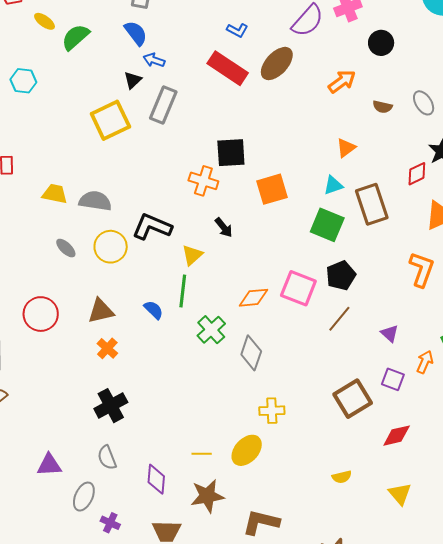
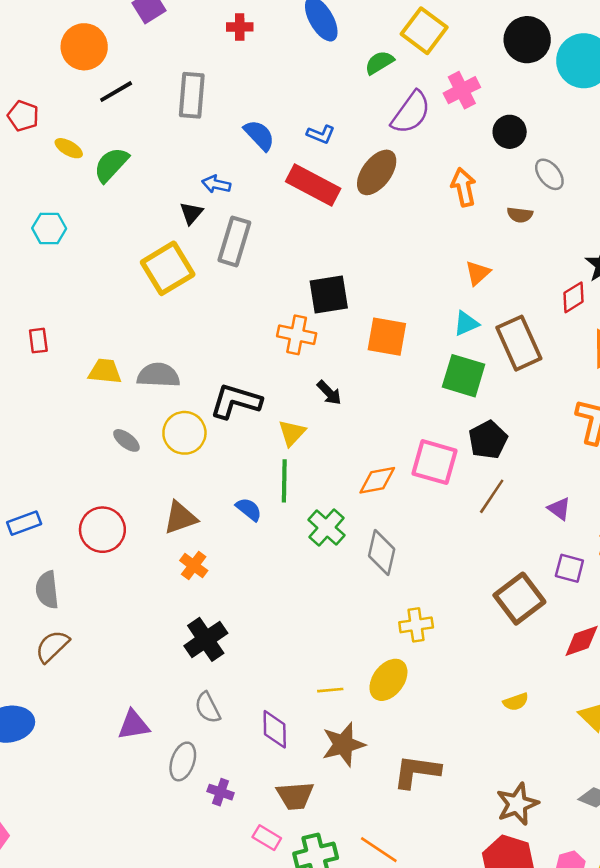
blue semicircle: (136, 33) -> (259, 135), moved
orange arrow: (342, 81) -> (464, 187), turned -60
gray ellipse: (424, 103) -> (549, 174), moved
orange square: (272, 189) -> (387, 337), turned 32

